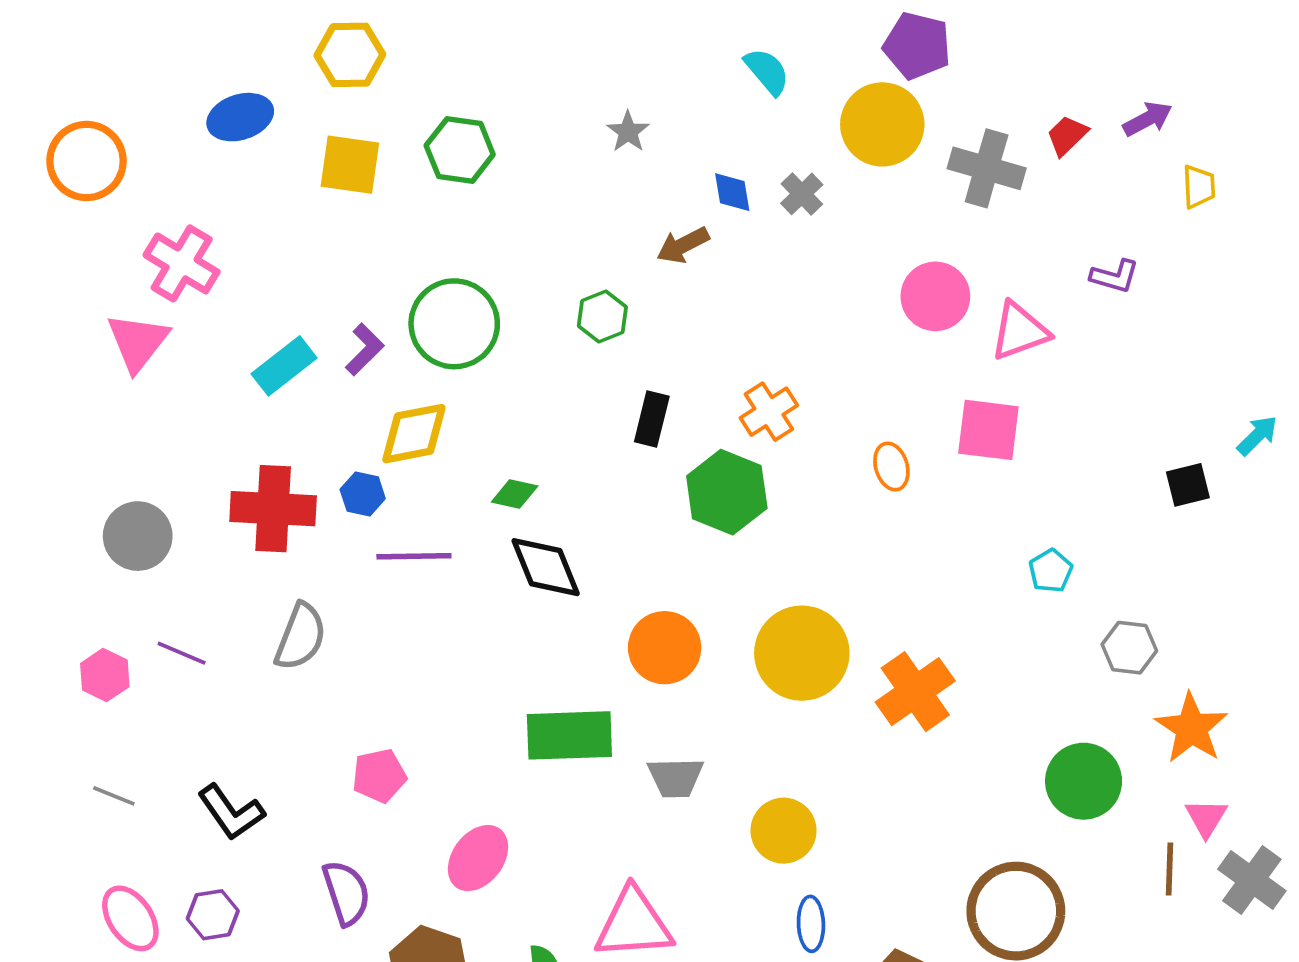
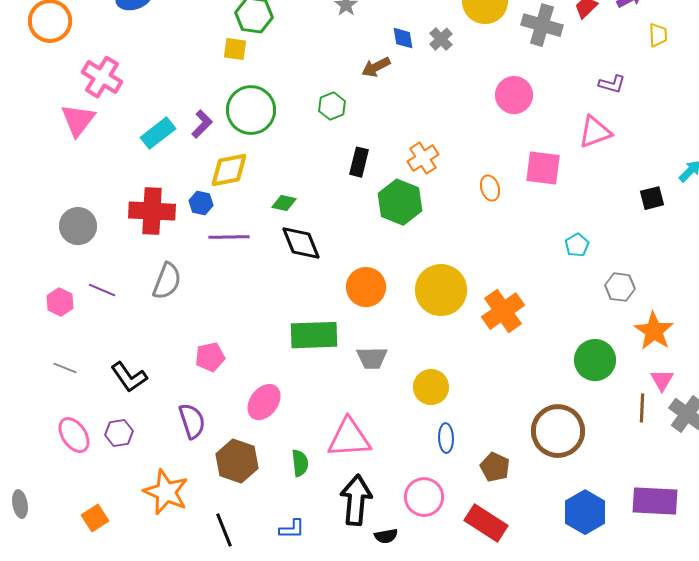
yellow square: (350, 165) -> (235, 49), moved, size x0.7
pink triangle: (1020, 331) -> (595, 132), moved

